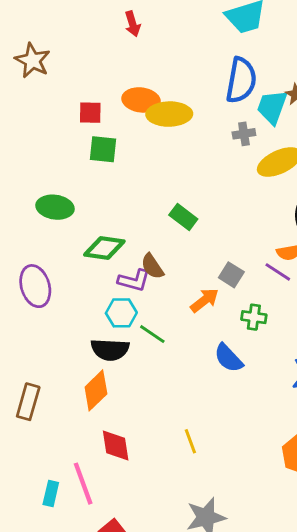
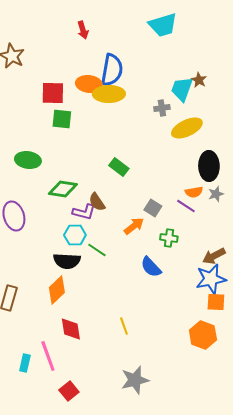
blue semicircle: (241, 80) -> (112, 70), moved
red square: (90, 113) -> (53, 93), size x1.4

